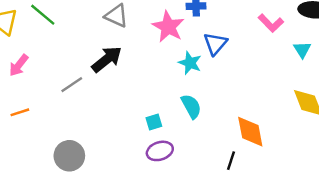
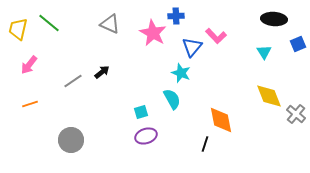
pink L-shape: (271, 23) -> (216, 36), moved
black arrow: (107, 59) -> (102, 72), moved, size x0.6
cyan star: (190, 63) -> (181, 73), moved

